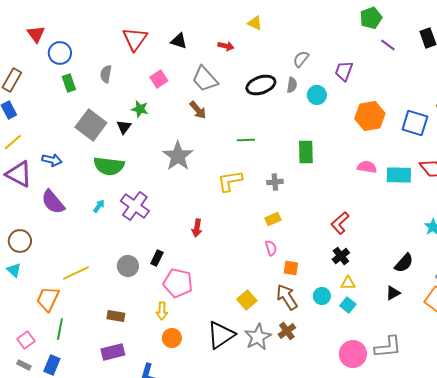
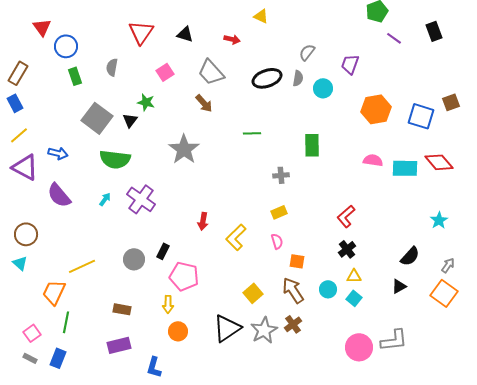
yellow L-shape: (230, 181) -> (236, 237), moved, turned -36

